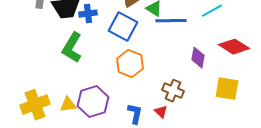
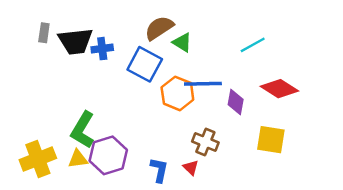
blue line: (171, 21) -> (203, 84), moved
green L-shape: (72, 48) -> (83, 130), moved
orange hexagon: (130, 64) -> (177, 93), moved

